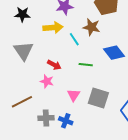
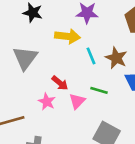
brown star: (91, 27) -> (116, 58), moved
pink triangle: (74, 95) -> (77, 101), moved

